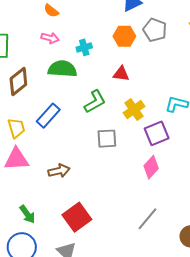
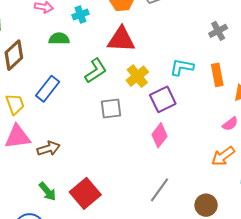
green semicircle: (62, 69) -> (59, 39), size x0.7
red triangle: (121, 74) -> (121, 39), size x1.6
brown arrow: (59, 171) -> (48, 148), moved
green arrow: (27, 214) -> (48, 191), moved

